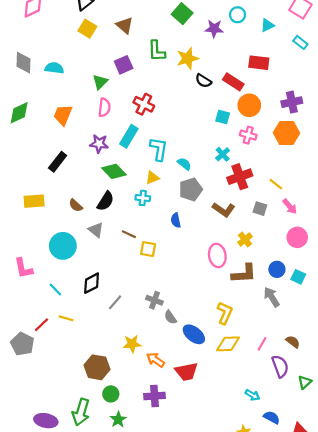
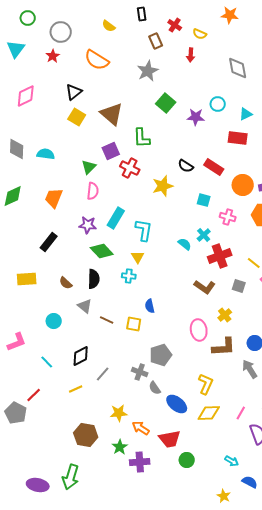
brown triangle: (125, 25) -> (112, 114), size x1.4
yellow star: (187, 58) -> (163, 186), moved
red rectangle: (259, 63) -> (238, 138), moved
red cross: (144, 104) -> (130, 168), moved
orange circle: (249, 105) -> (243, 185), moved
cyan semicircle: (184, 164) -> (185, 244), moved
yellow triangle: (152, 178) -> (138, 257), turned -40
gray pentagon: (191, 189) -> (161, 355), moved
black semicircle: (105, 201) -> (94, 279), turned -30
blue semicircle: (176, 220) -> (150, 306), moved
brown line: (129, 234) -> (107, 320), moved
cyan circle: (63, 246) -> (54, 321), size x0.6
pink L-shape: (23, 268) -> (17, 342), turned -100
yellow line: (66, 318) -> (76, 389), moved, turned -40
green circle: (111, 394) -> (187, 460), moved
green star: (118, 420) -> (120, 447), moved

